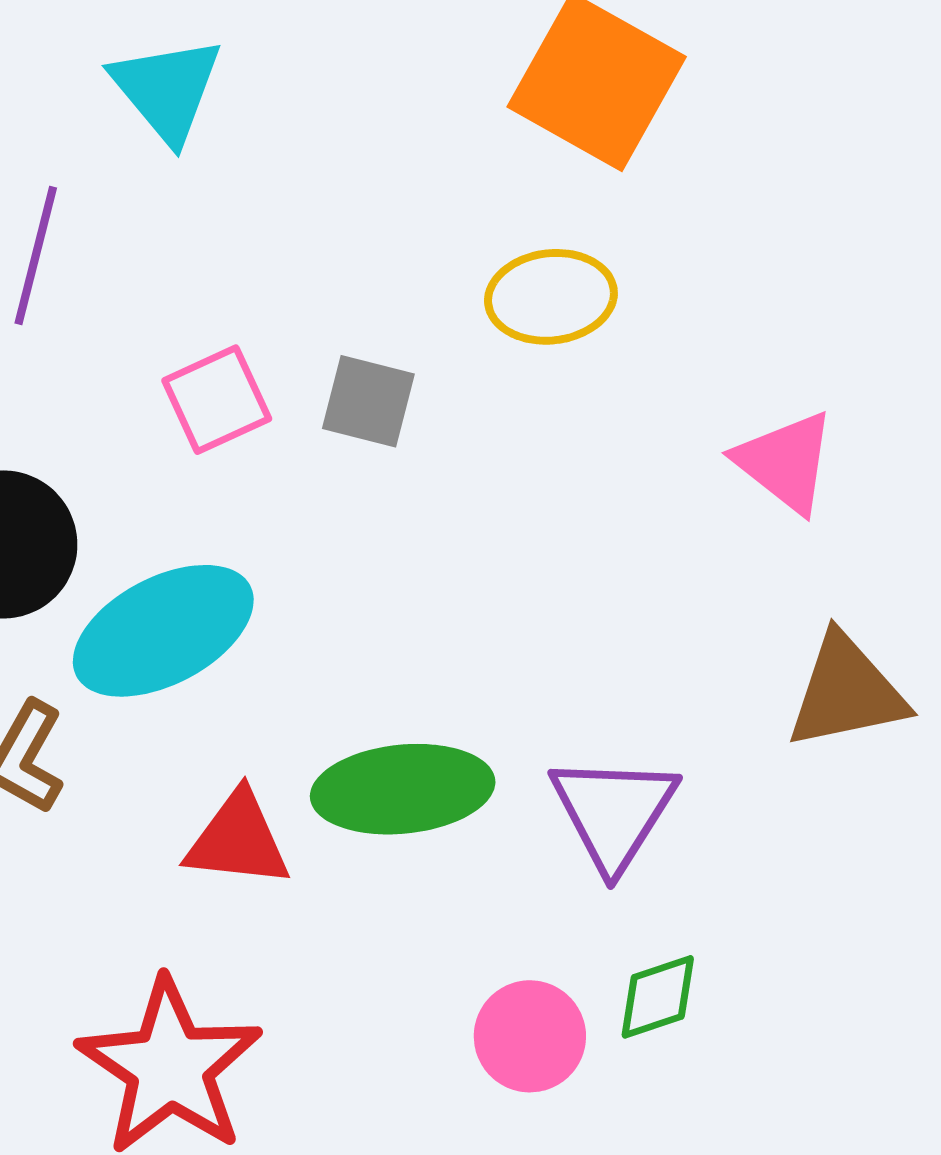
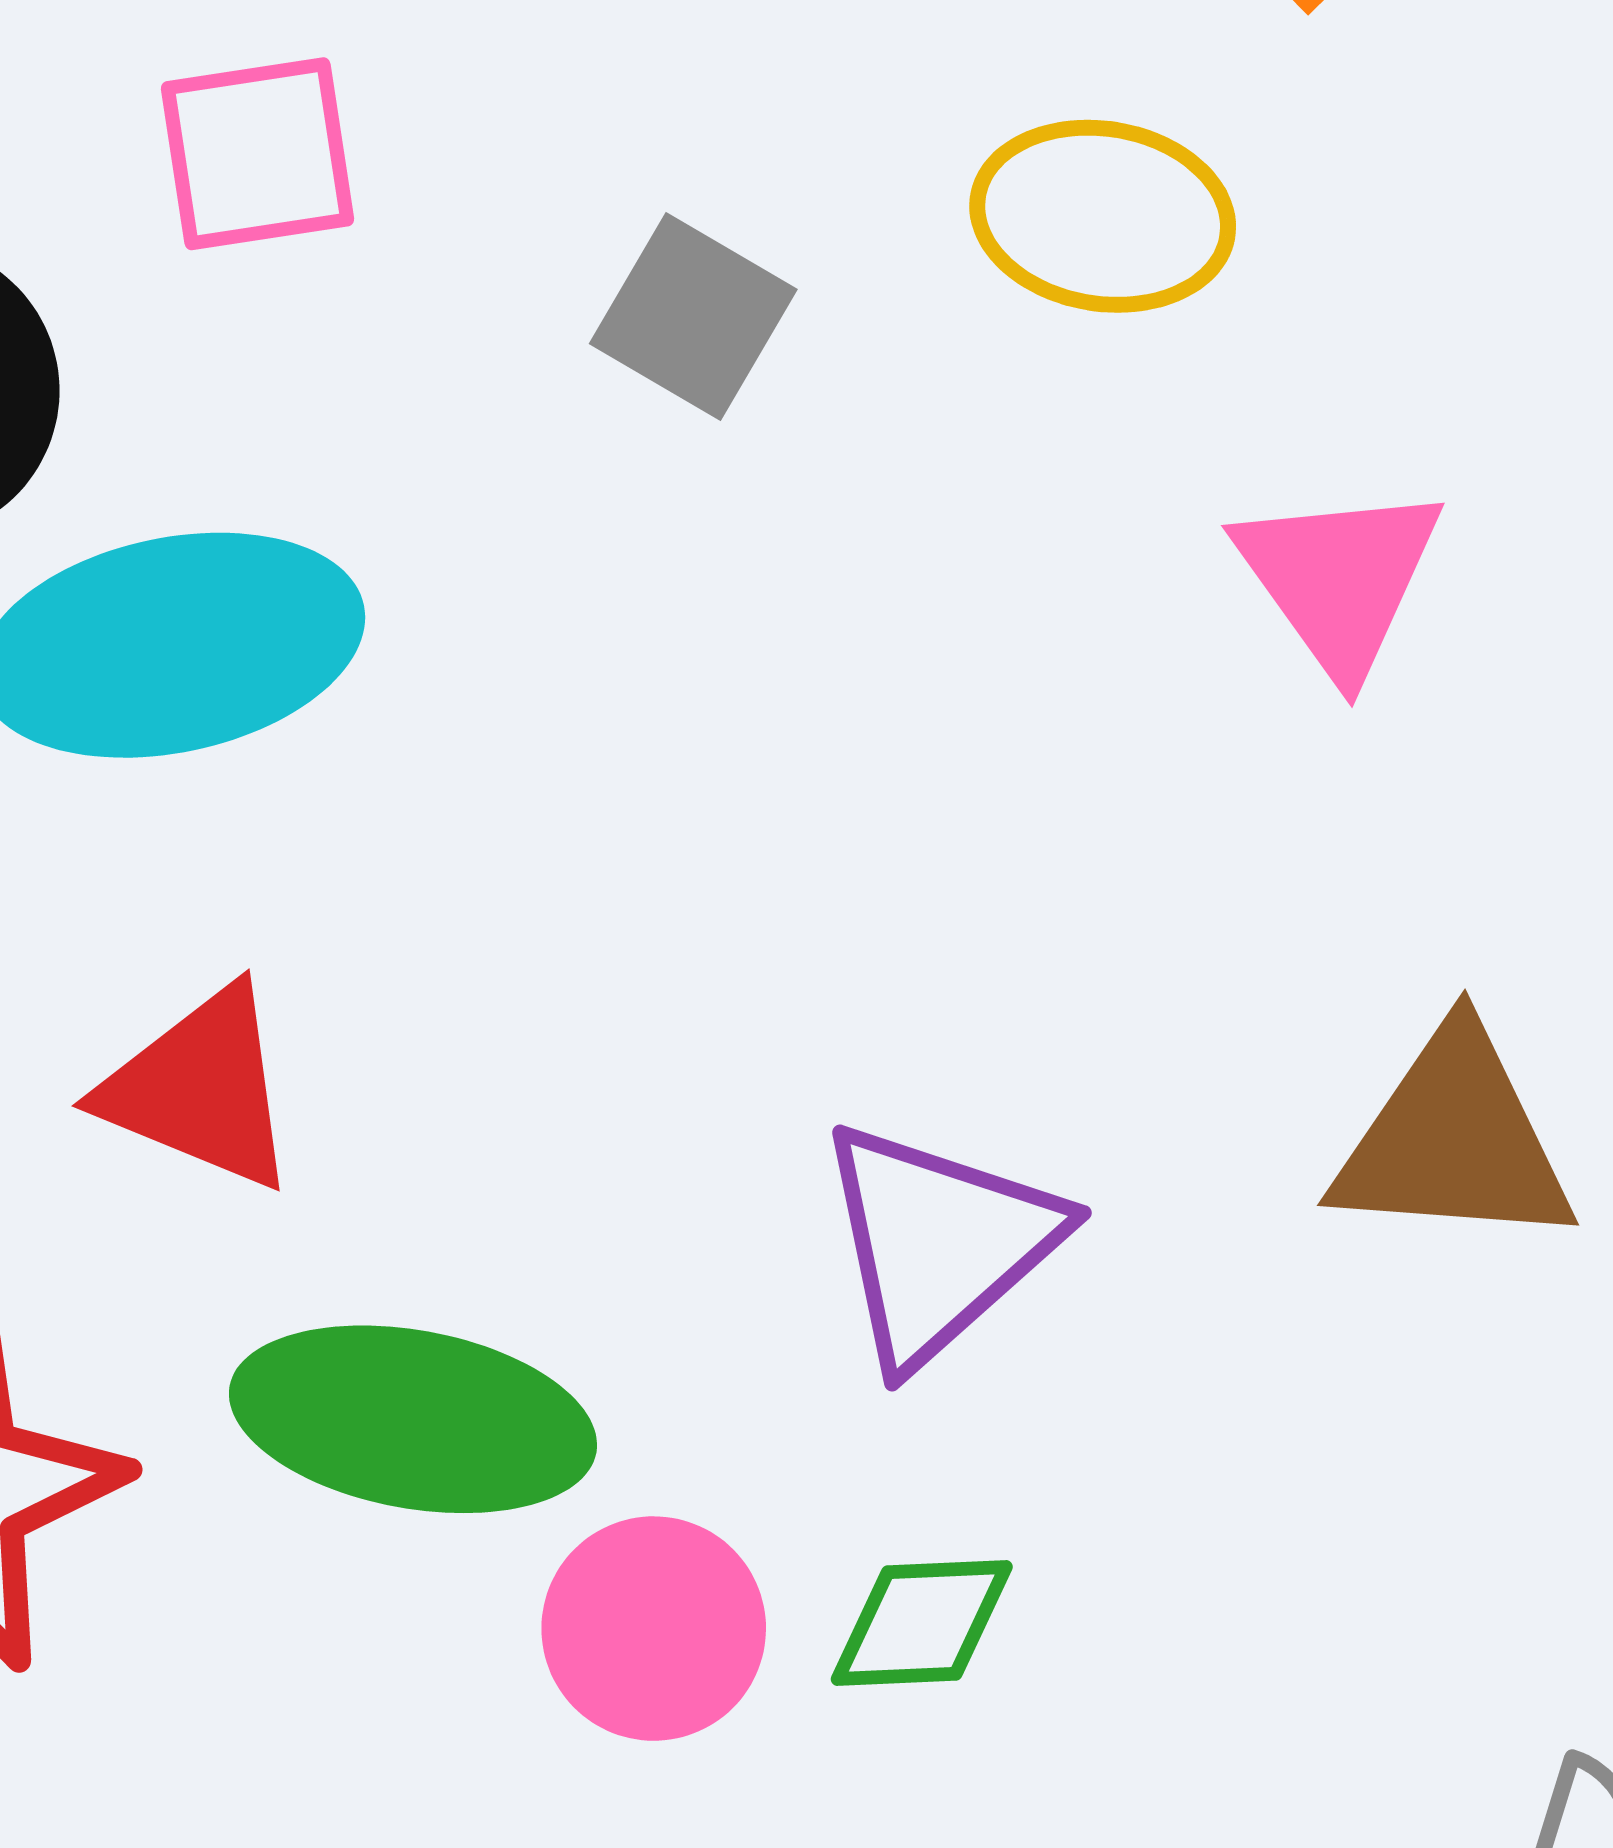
pink square: (217, 400) -> (258, 154), moved
pink triangle: (785, 462) -> (1339, 579), moved
green ellipse: (403, 789) -> (413, 1419), moved

